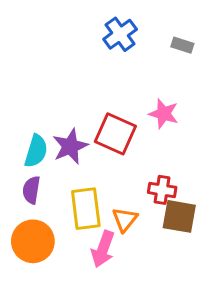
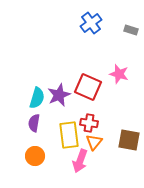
red cross: (162, 190) -> (89, 123), moved
orange circle: (33, 241) -> (35, 156), size x0.7

